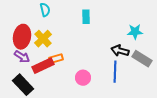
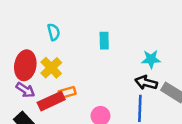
cyan star: (135, 32) -> (151, 59), moved

